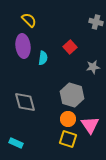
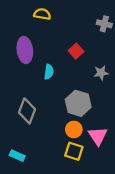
yellow semicircle: (29, 20) -> (42, 14), moved, turned -35
cyan semicircle: (43, 58) -> (49, 72), moved
gray diamond: (25, 102) -> (27, 111), turned 35

